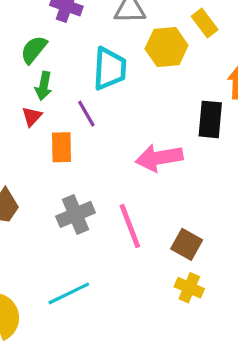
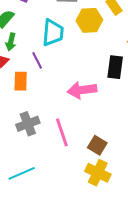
yellow cross: (189, 288) -> (98, 173), size x1.4

